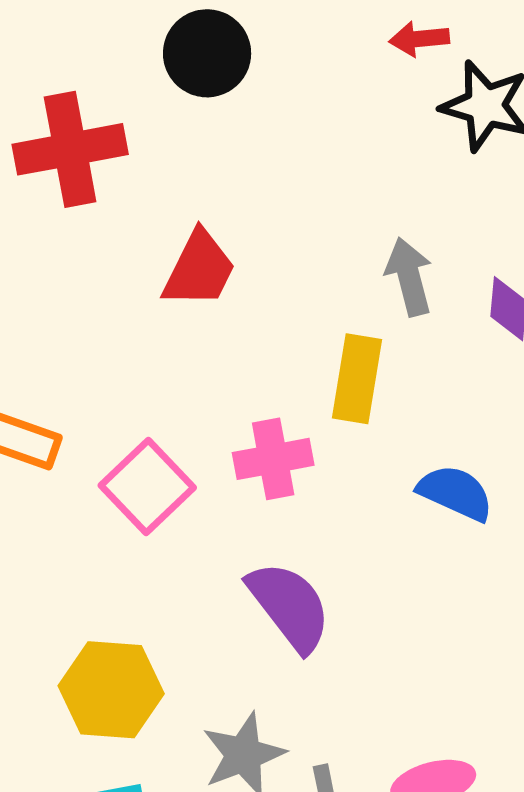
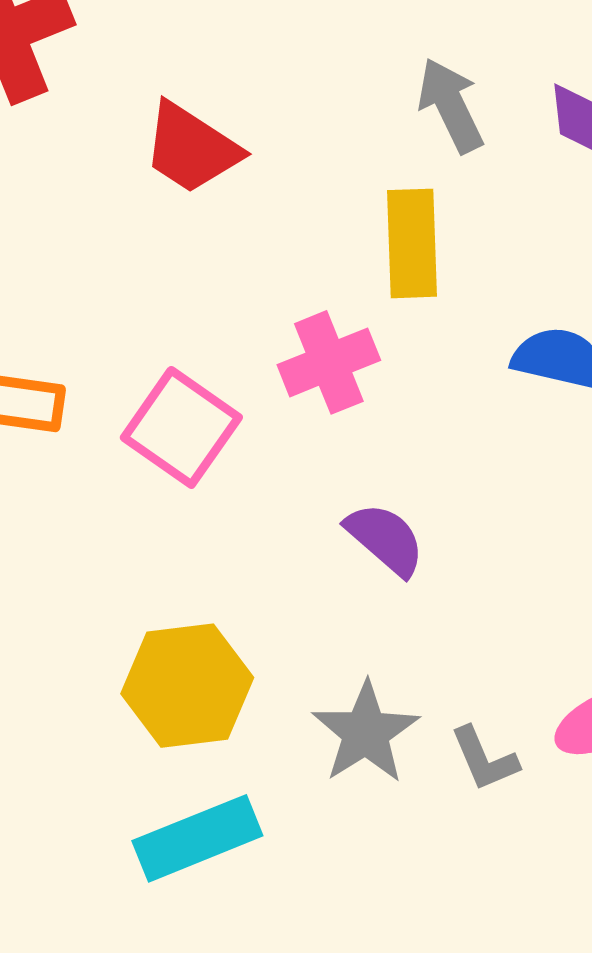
red trapezoid: (199, 269) -> (191, 148), turned 108
purple semicircle: (289, 606) -> (385, 539), size x0.7

